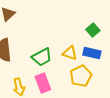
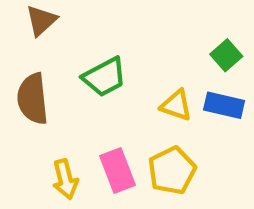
green trapezoid: (42, 57) -> (104, 77), moved
yellow pentagon: (81, 76) -> (172, 171), moved

